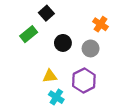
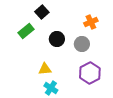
orange cross: (100, 24) -> (91, 22), turned 32
purple hexagon: (84, 80) -> (90, 73), moved

